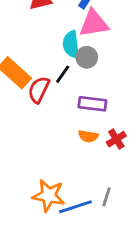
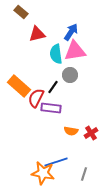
cyan semicircle: (71, 45) -> (56, 54), moved
purple rectangle: (92, 104) -> (51, 108), moved
blue line: (75, 207) -> (56, 162), moved

